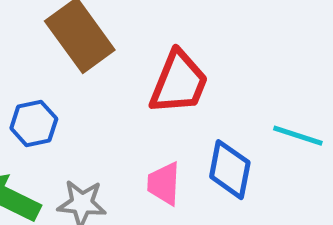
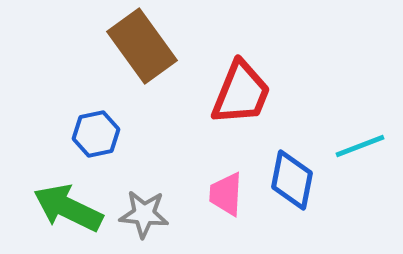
cyan line: (298, 136) -> (360, 146), turned -39

